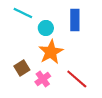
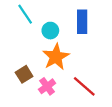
cyan line: (23, 13) -> (25, 14), turned 30

